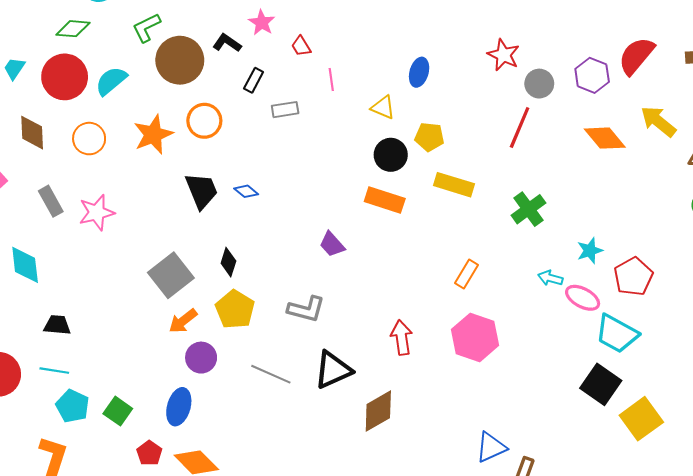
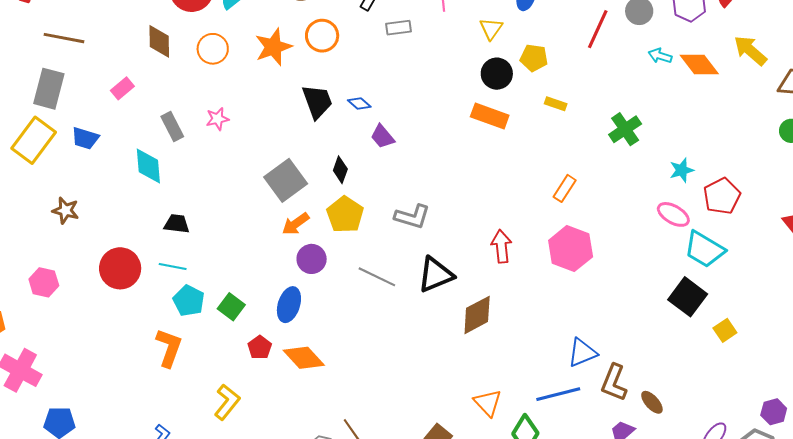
yellow triangle: (383, 107) -> (491, 29), turned 40
red line: (520, 128) -> (598, 29), moved
yellow rectangle: (454, 185) -> (556, 104), size x0.6
gray rectangle: (51, 201) -> (172, 127), moved
pink star: (97, 213) -> (217, 119), size x0.7
purple trapezoid: (332, 244) -> (383, 137), moved
cyan arrow: (550, 278) -> (660, 56), moved
yellow square: (641, 419) -> (725, 330), size x0.6

